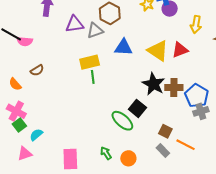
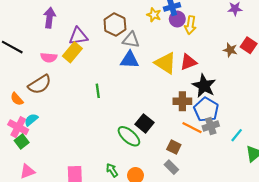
yellow arrow: (196, 24) -> (190, 25), moved
gray triangle: (95, 31) -> (131, 40), moved, turned 30
pink semicircle: (25, 41) -> (49, 57), moved
yellow rectangle: (90, 62) -> (72, 52), moved, turned -36
brown semicircle: (37, 70) -> (40, 84), size x1.6
black star: (154, 84) -> (204, 86), moved
cyan semicircle: (36, 135) -> (31, 120), moved
orange line: (186, 145) -> (192, 128), moved

